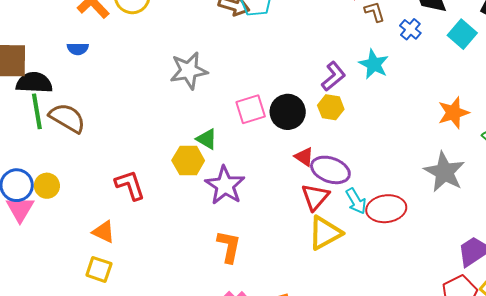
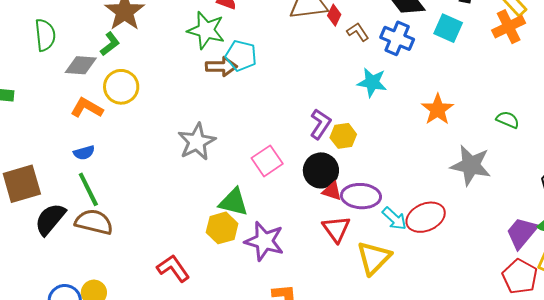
blue cross: (410, 29) -> (397, 38), size x1.5
purple L-shape: (333, 76) -> (320, 124), moved
black semicircle: (34, 83) -> (50, 219), moved, turned -36
green line: (37, 111) -> (88, 189), moved
black circle: (288, 112) -> (321, 170), moved
orange star: (453, 113) -> (438, 109), moved
green triangle: (207, 139) -> (234, 202), size x1.4
red triangle: (315, 197) -> (336, 229), moved

